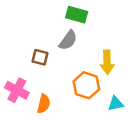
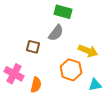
yellow arrow: (107, 62) -> (88, 51), turned -66

